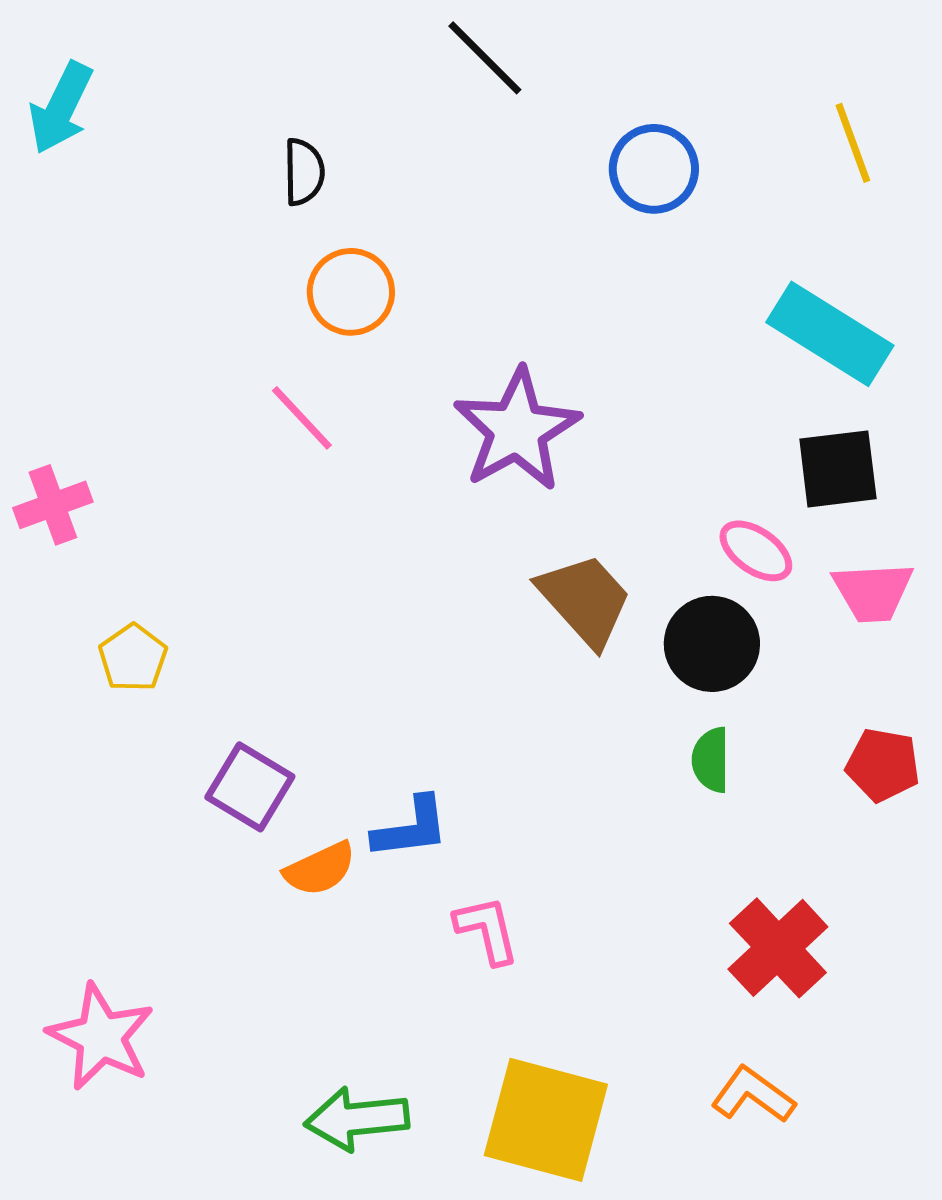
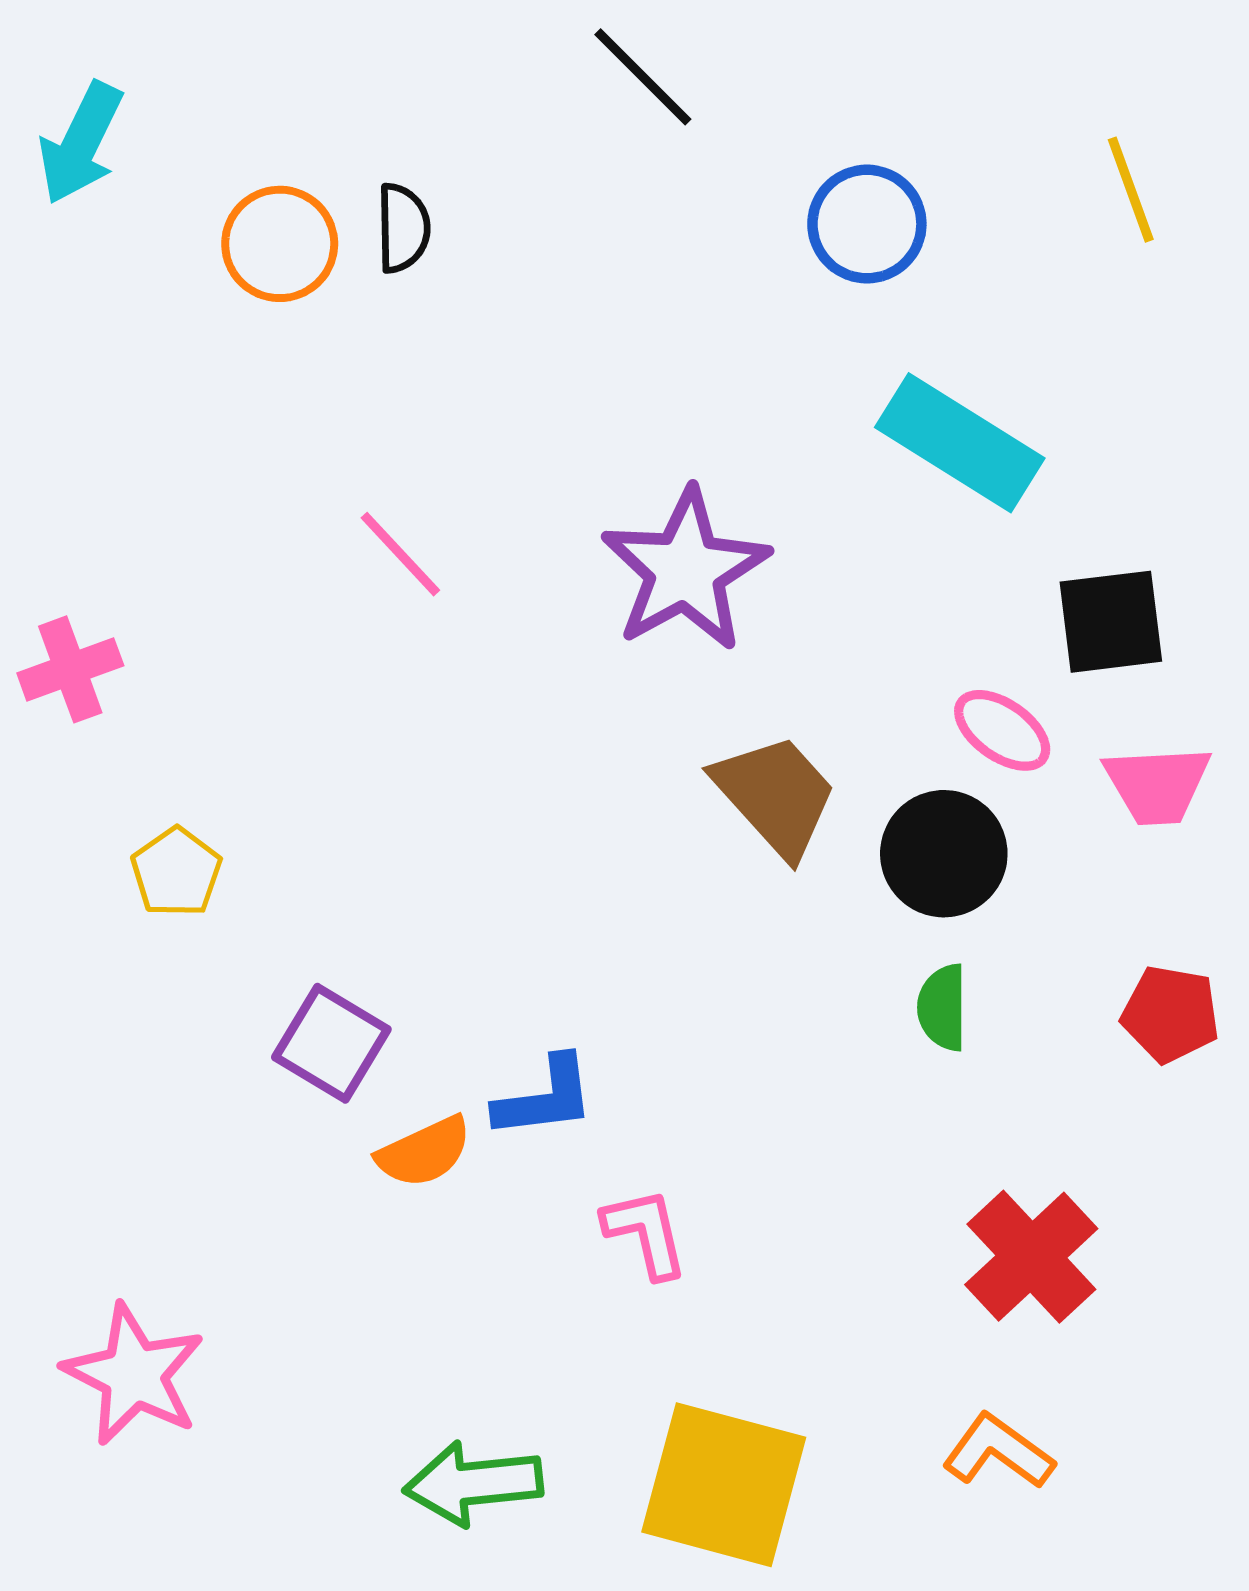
orange circle: (351, 292) -> (280, 244), moved
cyan rectangle: (830, 334) -> (960, 443), moved

